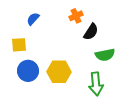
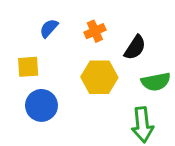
orange cross: (76, 16) -> (95, 31), moved
yellow hexagon: (59, 72) -> (99, 77), moved

